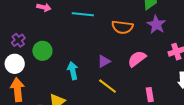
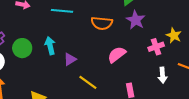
purple triangle: (104, 61) -> (70, 59), moved
cyan arrow: (73, 71) -> (50, 46), moved

